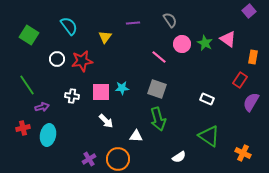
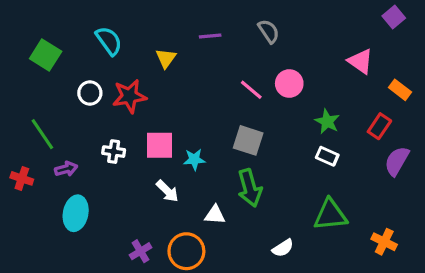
green star: (205, 43) -> (327, 121), moved
pink circle: (182, 44) -> (289, 83), moved
orange rectangle: (253, 57) -> (400, 90), turned -64
cyan star: (122, 88) -> (194, 159), moved
red cross: (23, 128) -> (22, 178), moved, turned 32
green triangle: (209, 136) -> (330, 215), turned -40

